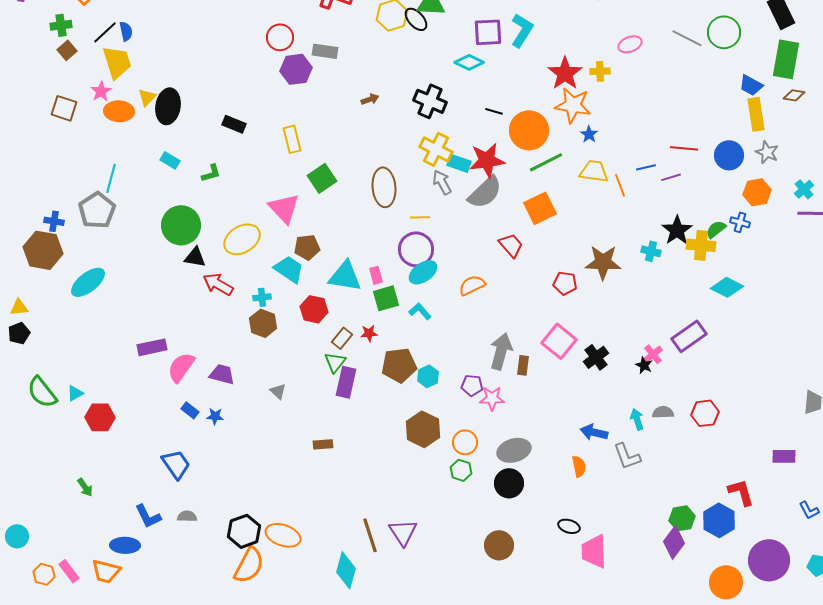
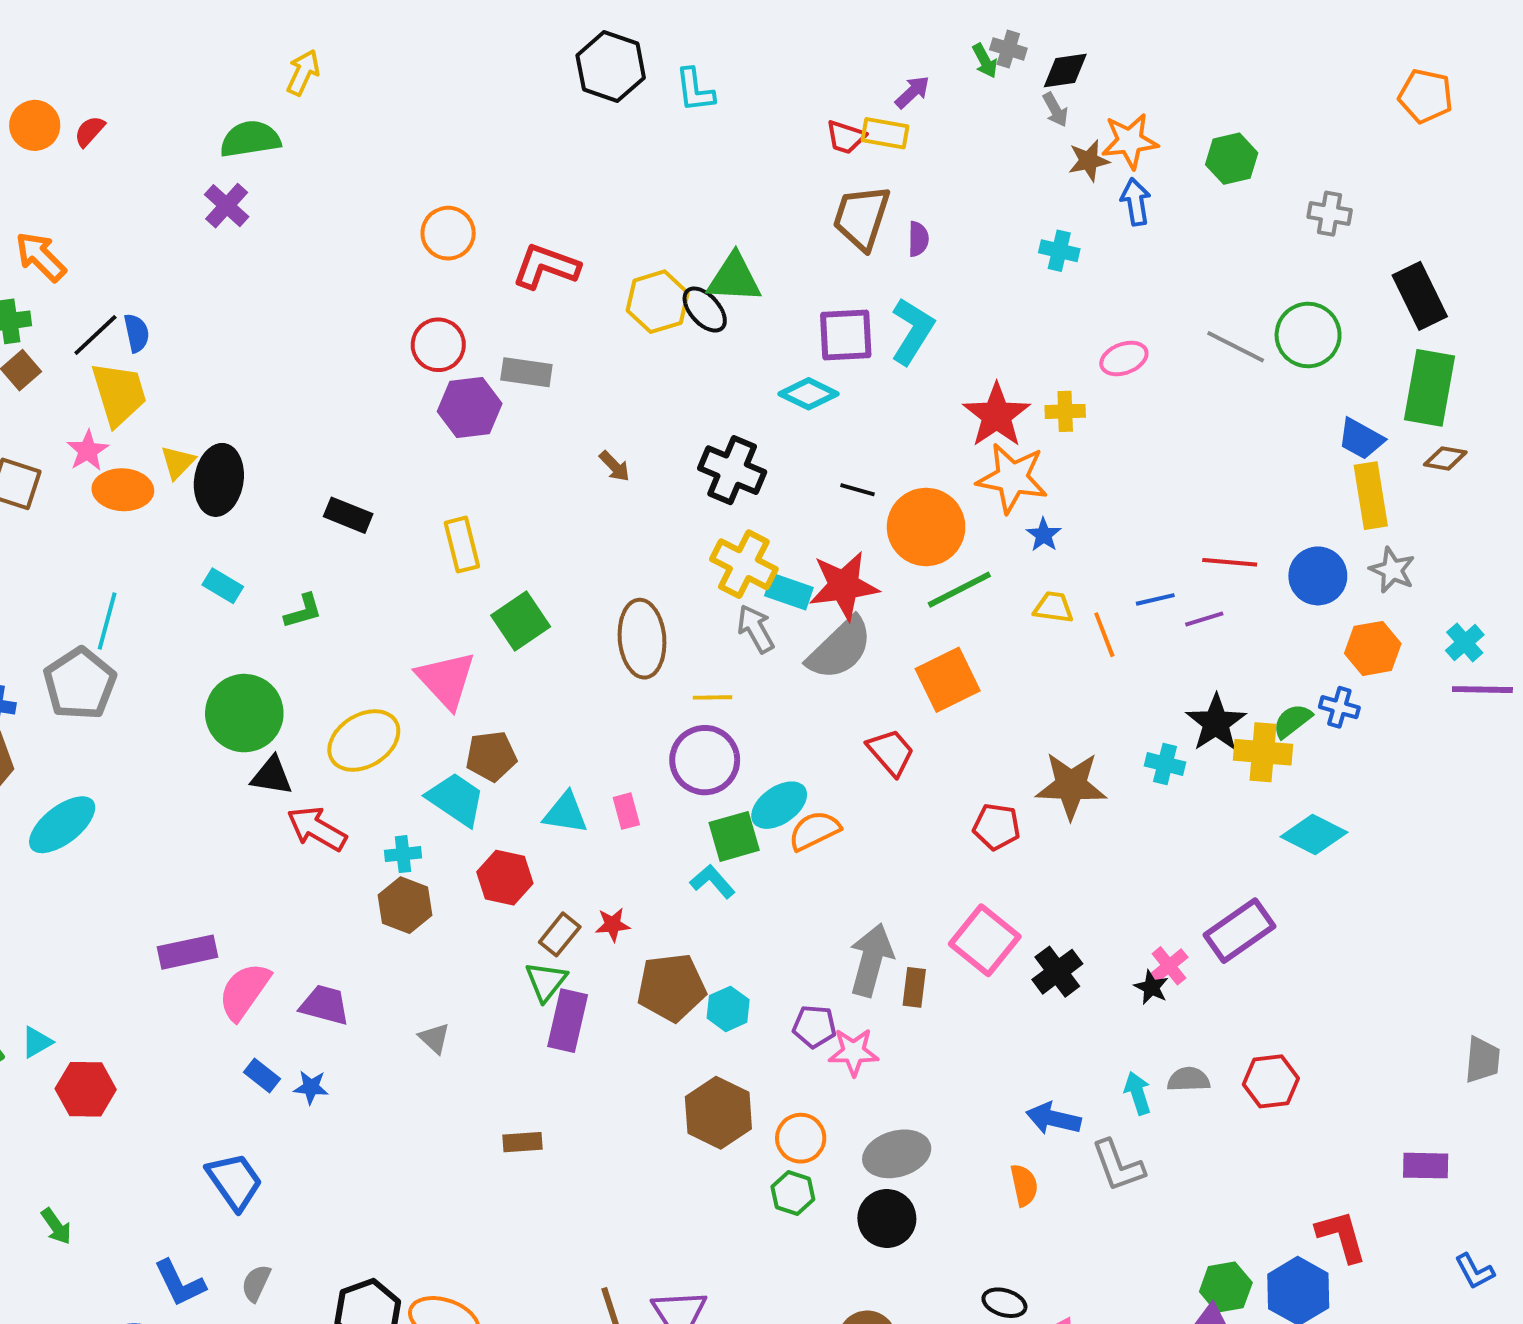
brown arrow: (370, 99) -> (615, 466), turned 66
yellow trapezoid: (594, 171) -> (1053, 607), size x0.7
cyan ellipse: (423, 272) -> (779, 805), moved
cyan triangle: (345, 276) -> (566, 813), size x0.7
green square: (386, 298) -> (734, 836), moved
gray semicircle: (187, 516) -> (256, 1283), turned -66

